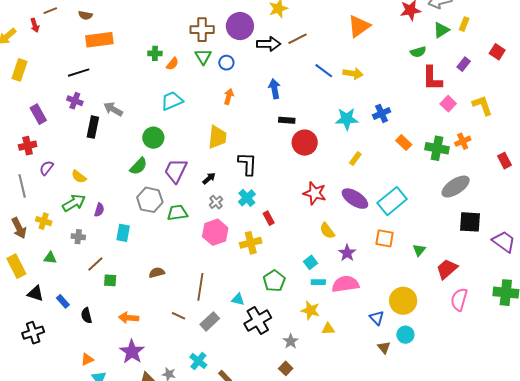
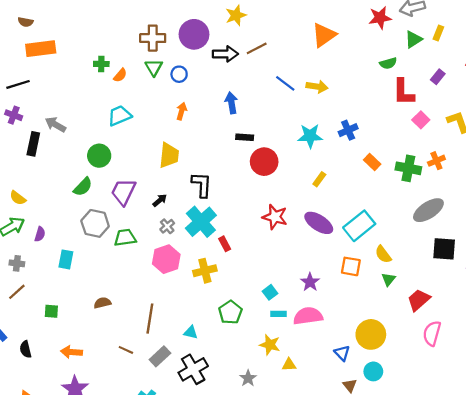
cyan cross: (247, 198) -> (201, 222), size x1.6
yellow semicircle: (327, 231) -> (383, 254), moved
brown line: (95, 264) -> (17, 292), moved
black cross: (258, 321) -> (193, 369), moved

